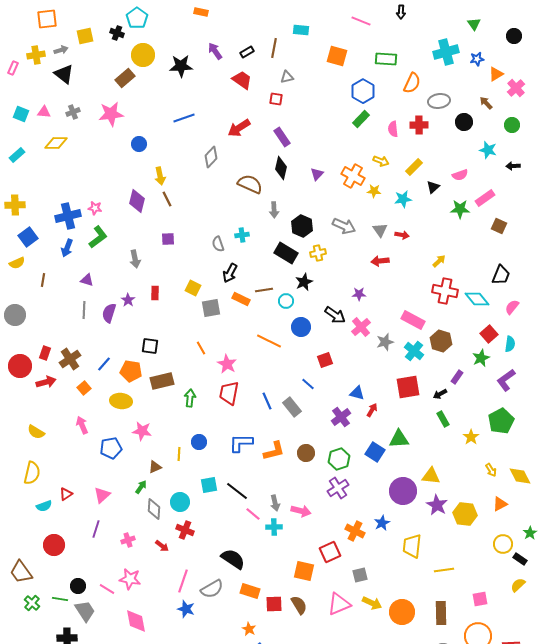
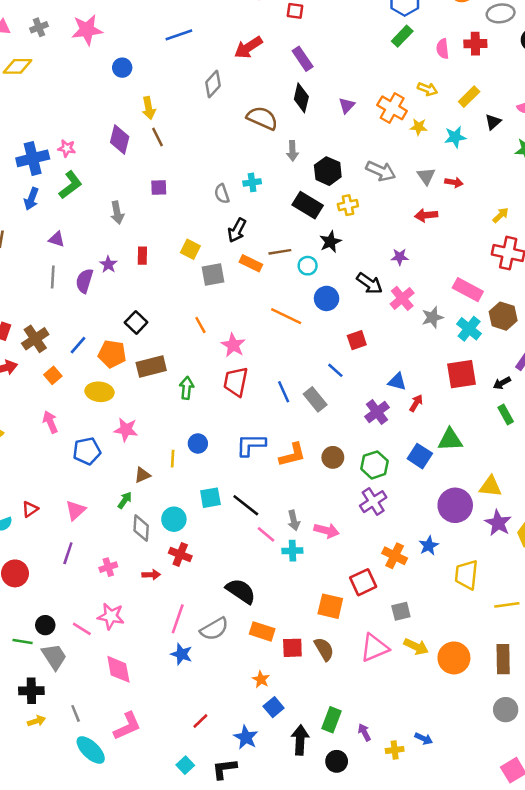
black square: (150, 346) -> (136, 322), turned 36
red arrow: (162, 546) -> (151, 575), turned -40

